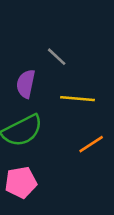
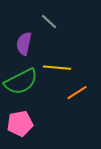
yellow line: (78, 99) -> (57, 68), moved

